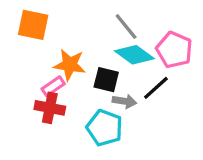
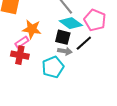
black square: (106, 80) -> (63, 37), moved
cyan pentagon: (105, 128) -> (53, 67), turned 30

